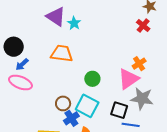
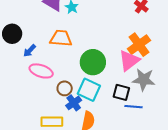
blue arrow: (22, 64) -> (29, 51), moved
orange cross: (139, 64) -> (139, 45), size x1.6
green circle: (92, 79) -> (93, 62), size x1.6
pink ellipse: (20, 83) -> (41, 71), moved

